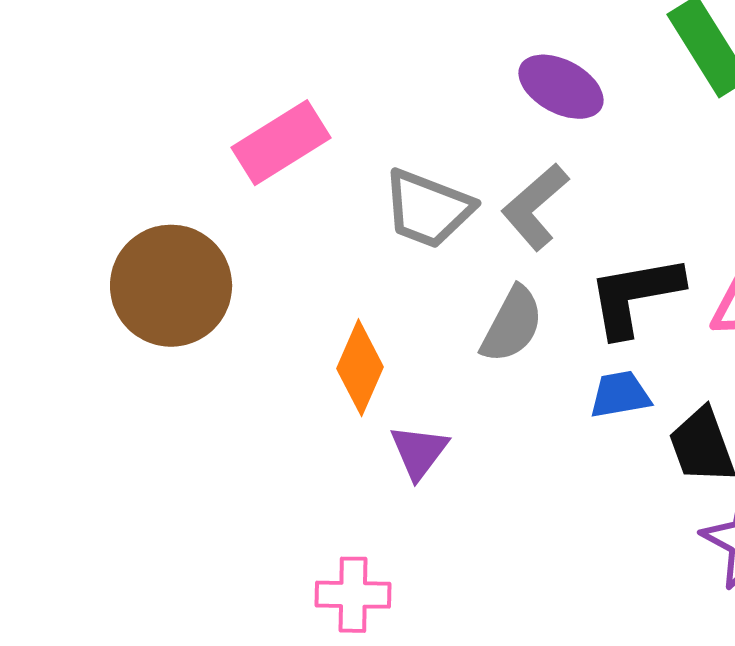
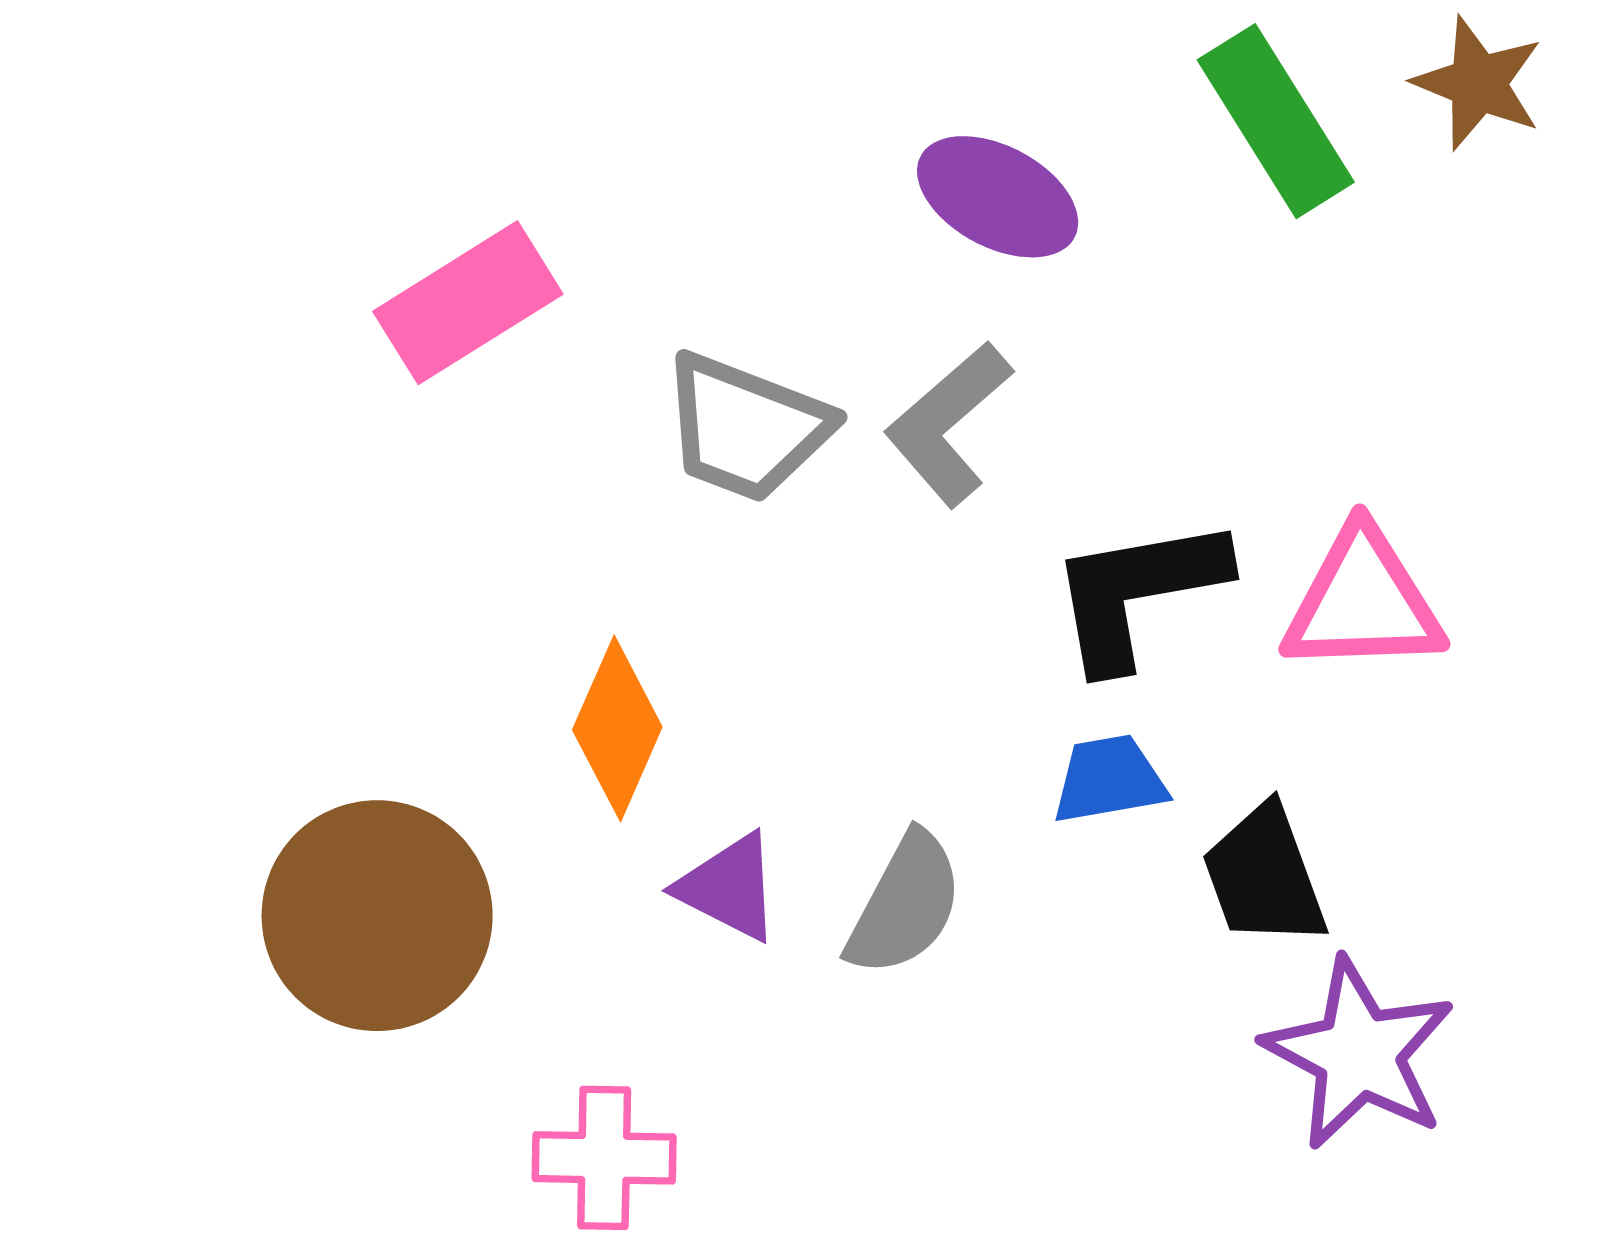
brown circle: (171, 286) -> (377, 916), moved
gray semicircle: (512, 325) -> (905, 904), moved
purple triangle: (419, 452) -> (729, 887), turned -40

